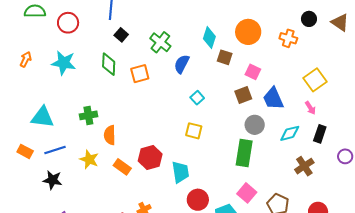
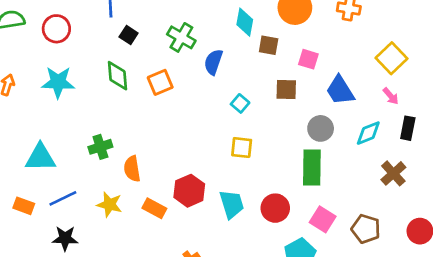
brown square: (243, 95) -> (286, 90), moved, turned 30
red circle: (198, 200) -> (275, 208), moved

